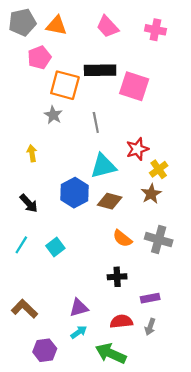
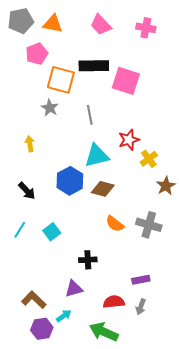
brown star: (151, 194) -> (166, 186), moved
black cross: (117, 277) -> (88, 260), moved
brown L-shape: (24, 309) -> (34, 300), moved
cyan arrow: (79, 332) -> (64, 316), moved

